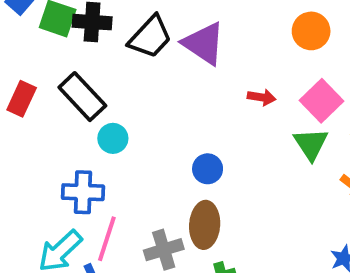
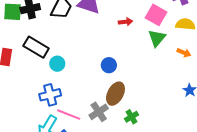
green triangle: (311, 144) -> (157, 38), turned 30
brown ellipse: (205, 225) -> (115, 94), turned 40
pink line: (107, 239) -> (69, 115), turned -70

